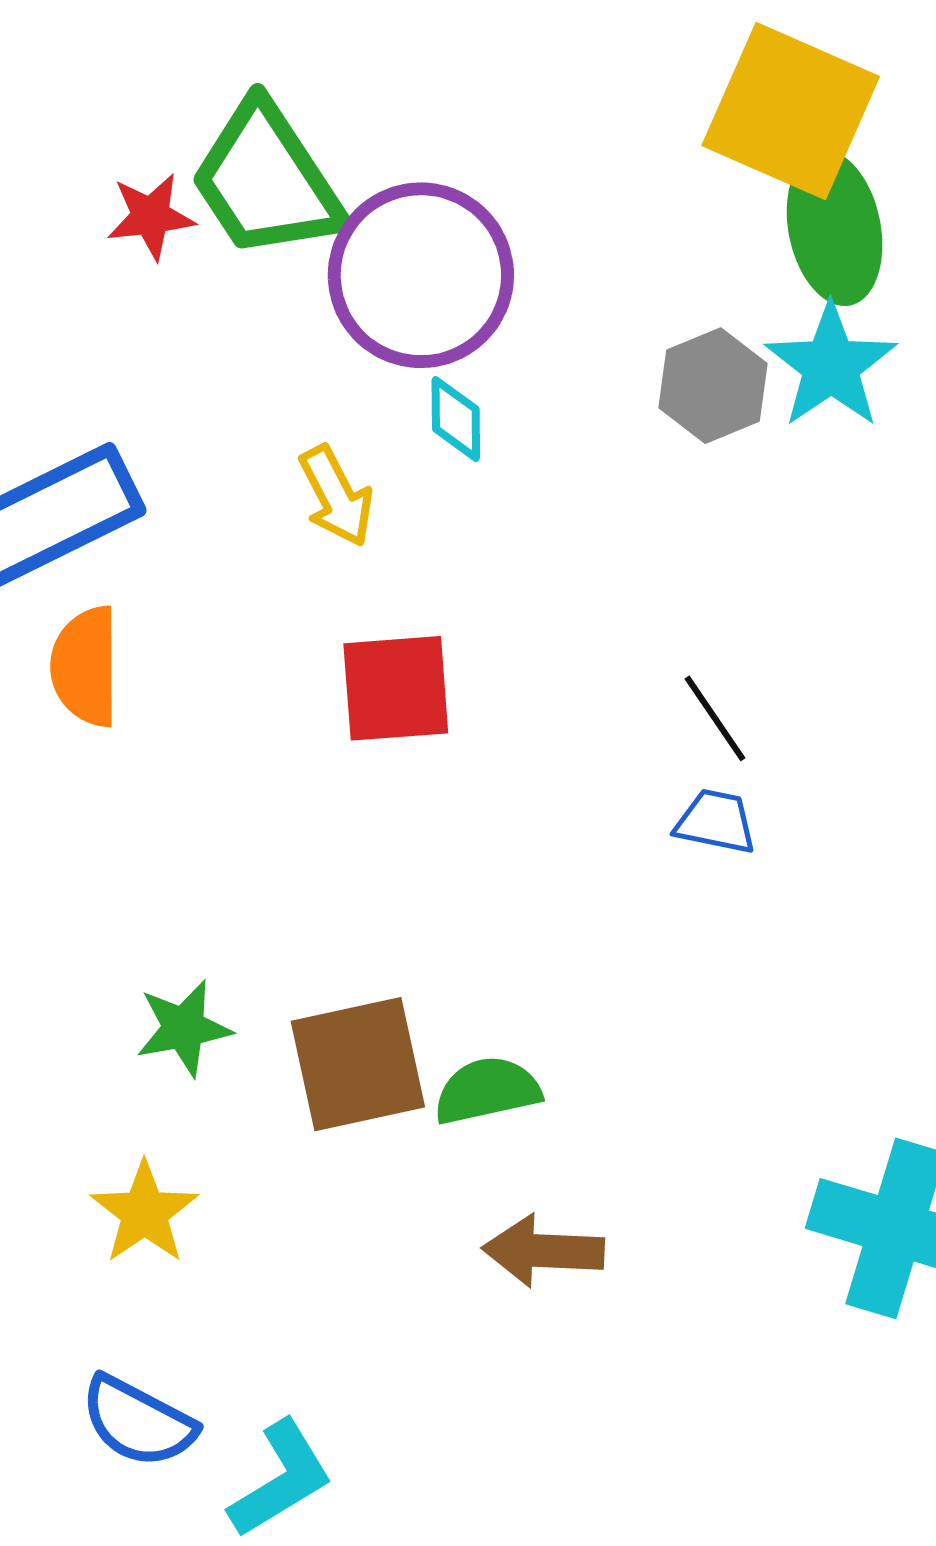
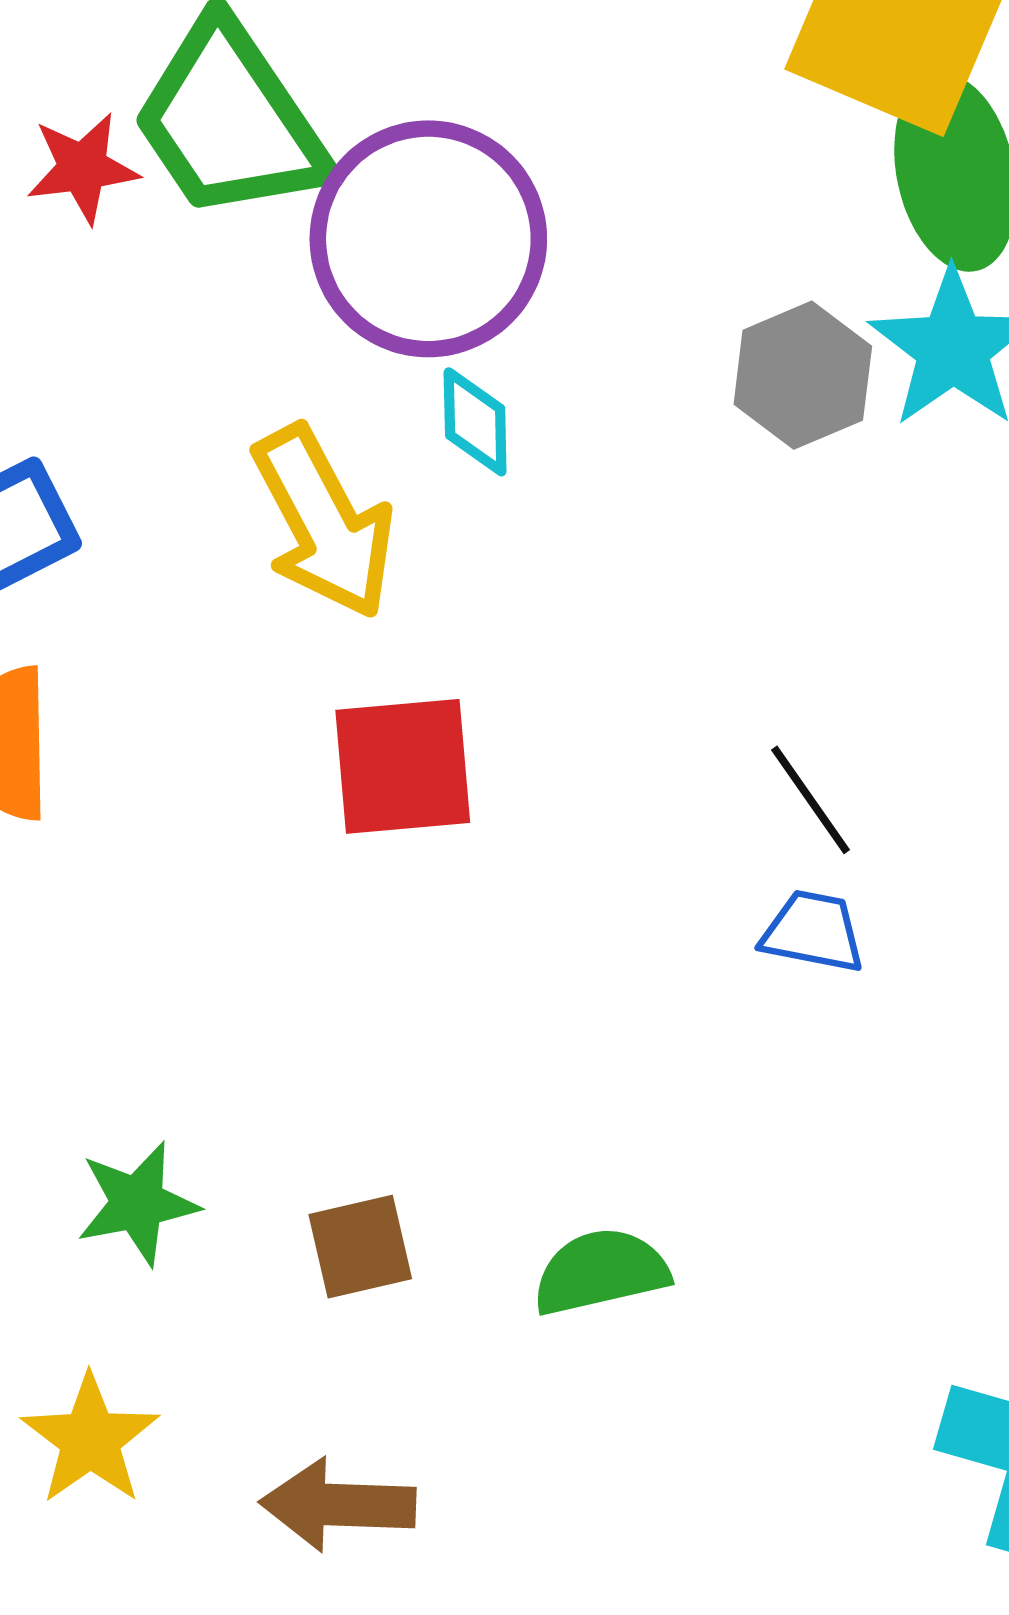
yellow arrow: (336, 496) -> (324, 522), size x1.5
brown square: (358, 1064) -> (360, 1247), size x0.6
green semicircle: (487, 1091) -> (601, 1272), moved
brown arrow: (543, 1251) -> (338, 1505), moved

